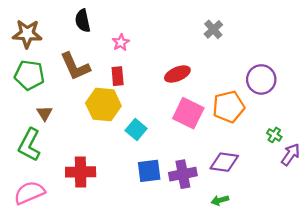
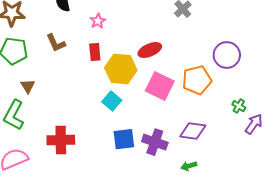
brown L-shape: (75, 66) -> (56, 43), size x0.7
yellow hexagon: (103, 104) -> (121, 69), moved
purple cross: (183, 174) -> (155, 142), turned 30

